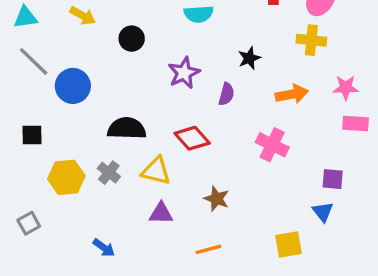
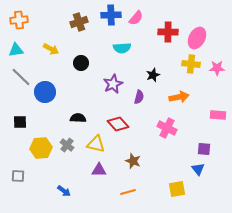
pink star: (346, 88) -> (217, 68), moved
black semicircle: (127, 128) -> (78, 118), size x0.7
gray square: (29, 223) -> (18, 176), turned 32

